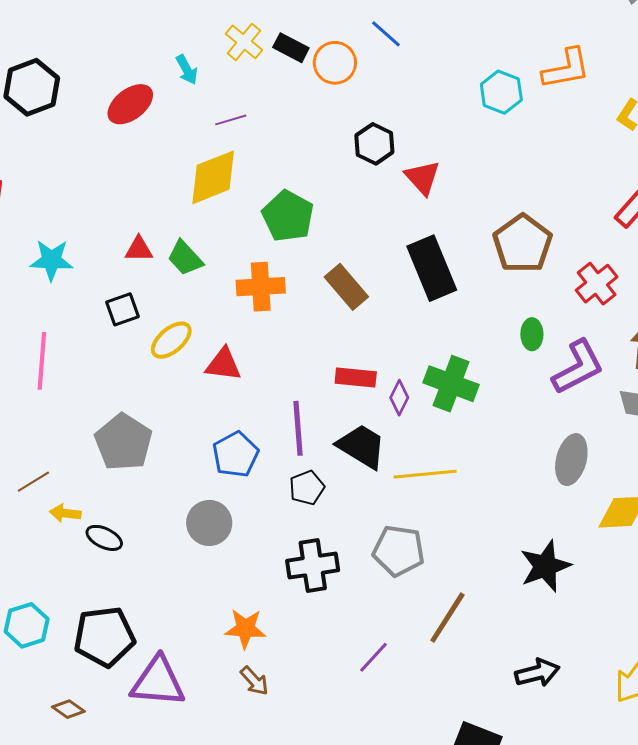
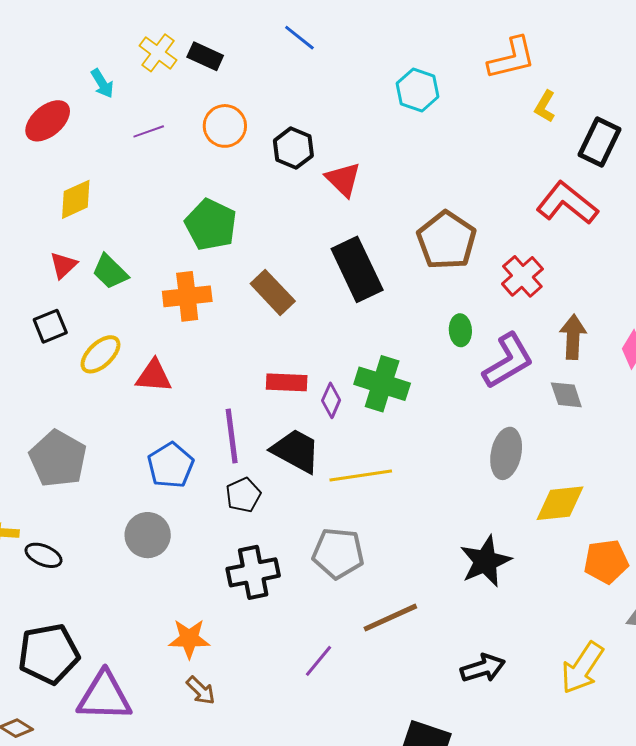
orange circle: (335, 63) -> (225, 126), moved
orange L-shape: (566, 69) -> (512, 58), moved
yellow diamond: (213, 177) -> (76, 199), moved, size x0.7
red triangle: (139, 249) -> (63, 265), turned -40
brown line: (447, 618) -> (390, 618), turned 36

